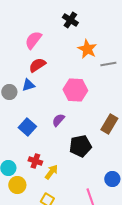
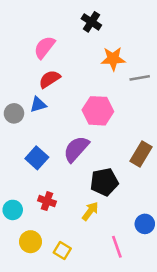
orange star: (87, 49) -> (113, 59), turned -30
purple semicircle: (58, 120) -> (76, 149), size x1.6
yellow arrow: (51, 172) -> (90, 211), moved
yellow circle: (17, 185) -> (30, 242), moved

